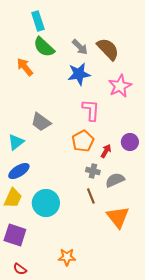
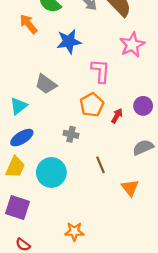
blue star: (79, 74) -> (69, 41), moved
gray cross: (93, 171) -> (71, 134), moved
gray semicircle: (115, 180) -> (143, 147), moved
orange triangle: (118, 217) -> (130, 188), size x0.7

